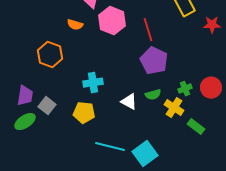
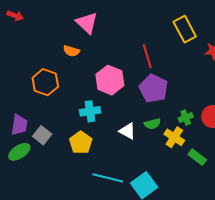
pink hexagon: (112, 21) -> (110, 80), moved
yellow pentagon: (84, 113) -> (81, 142), turned 30

